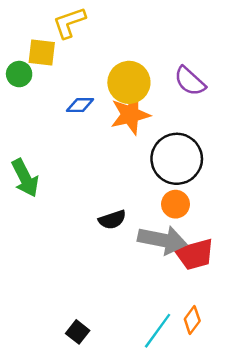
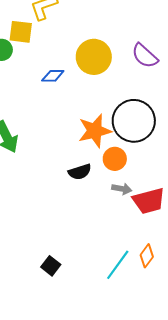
orange star: (130, 115) -> (95, 131), moved
orange circle: (176, 204) -> (115, 159), moved
gray arrow: (162, 240) -> (122, 189), size x0.5

